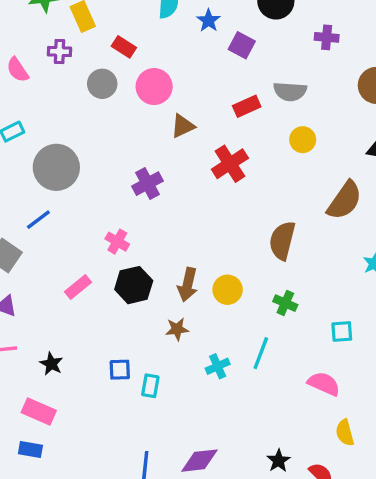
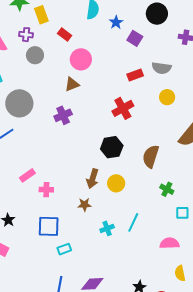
gray circle: (102, 84) -> (35, 55), moved
brown triangle: (183, 126) -> (72, 84), moved
purple cross: (147, 184) -> (63, 115), moved
pink cross: (117, 242) -> (46, 190), moved, turned -32
black hexagon: (134, 285) -> (112, 147), moved
green cross: (285, 303) -> (167, 189), moved
blue square: (120, 370) -> (49, 226), size x1.6
pink semicircle: (324, 384) -> (170, 243), turned -30
cyan rectangle: (150, 386) -> (64, 249), moved, turned 56

